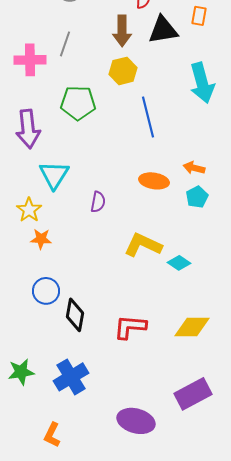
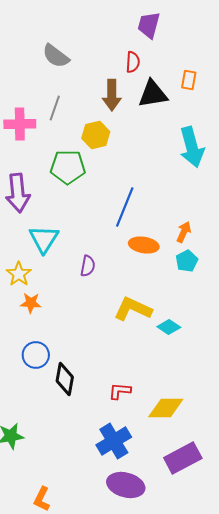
yellow hexagon: (123, 71) -> (96, 135), moved
blue line: (148, 117) -> (125, 207), moved, turned 36
orange arrow: (194, 168) -> (184, 232), turned 100
red L-shape: (130, 327) -> (120, 391), size x0.7
yellow diamond: (192, 327) -> (166, 408), moved
blue cross: (71, 377) -> (114, 441), moved

